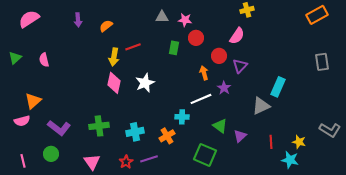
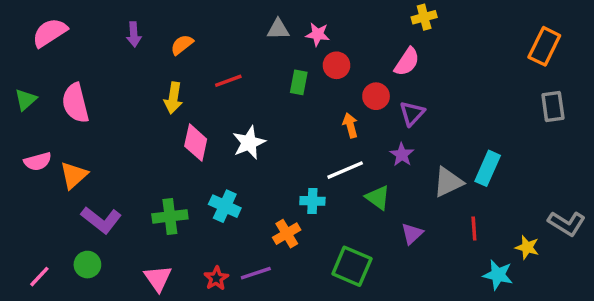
orange rectangle: (317, 15) -> (544, 46), moved, turned -35
yellow arrow: (114, 57) -> (173, 98), moved
pink semicircle: (44, 60) -> (75, 103), size x1.6
cyan rectangle: (278, 87) -> (488, 168), moved
purple star: (224, 88) -> (402, 155), moved
orange triangle: (33, 101) -> (74, 175), moved
pink semicircle: (22, 121) -> (38, 161), moved
green triangle: (220, 126) -> (378, 198), moved
cyan cross: (135, 132) -> (225, 206), moved, turned 36
red line: (271, 142) -> (474, 228), moved
yellow star: (299, 142) -> (527, 247), moved
pink line: (23, 161) -> (39, 277), turned 56

